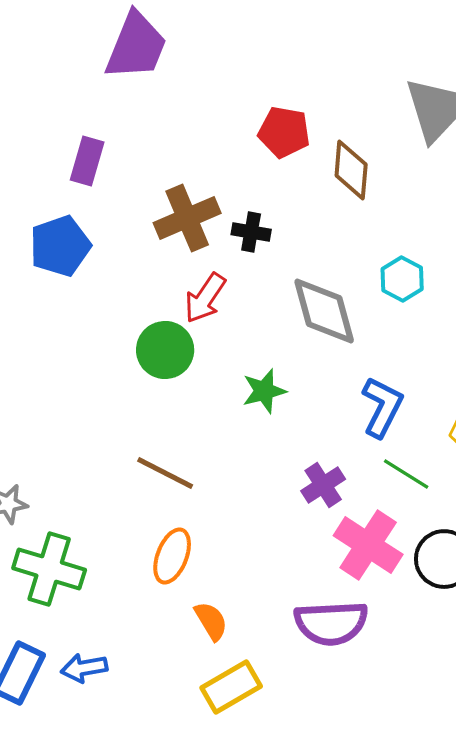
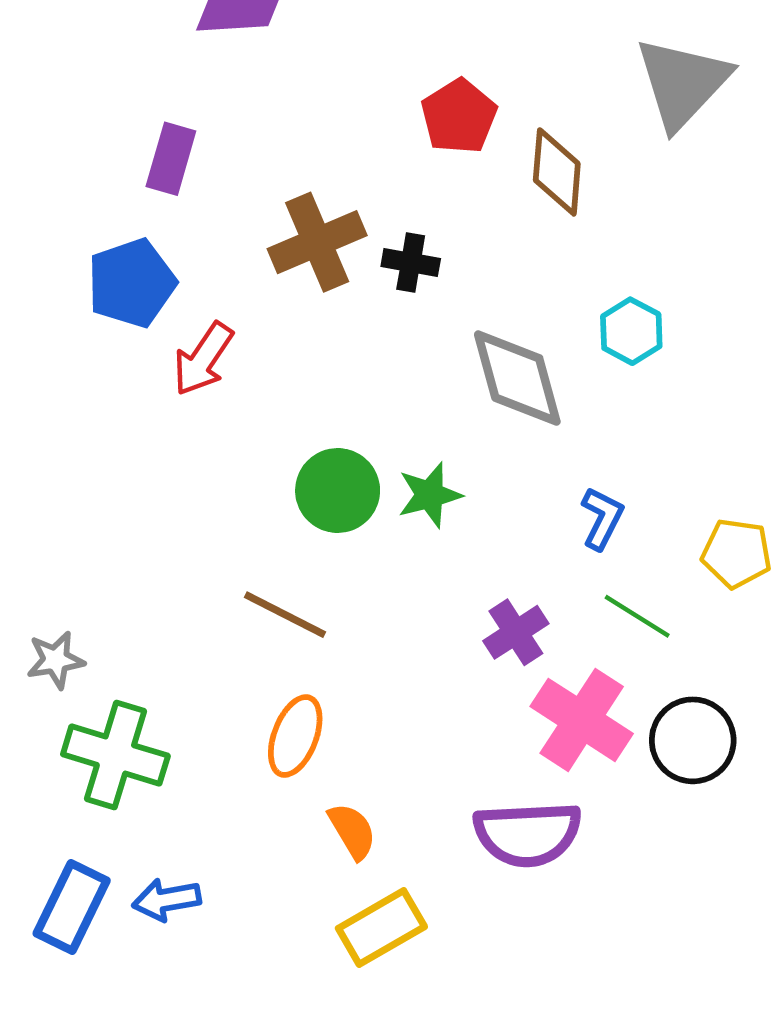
red pentagon: (284, 132) -> (459, 116), turned 30
red arrow: (205, 298) -> (203, 359), moved
green circle: (165, 350) -> (338, 490), moved
blue L-shape: (382, 407) -> (602, 518), size x0.7

